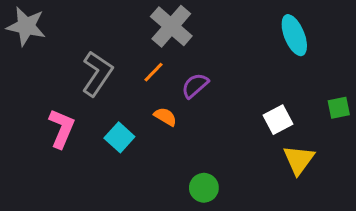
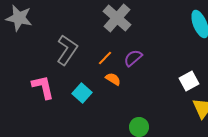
orange line: (154, 72) -> (105, 58), moved
pink L-shape: (62, 128) -> (43, 87), turned -36

